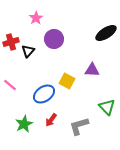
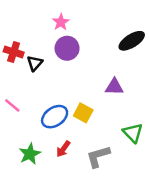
pink star: (36, 18) -> (61, 22), moved
red cross: (11, 42) -> (14, 52), turned 35
yellow square: (67, 81) -> (83, 113), moved

